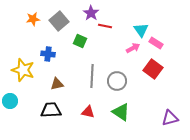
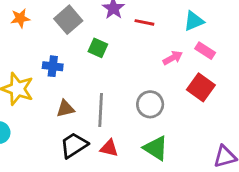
orange star: (33, 19) -> (20, 18), moved
red line: (105, 26) -> (144, 22), moved
cyan triangle: (141, 30) -> (194, 21), moved, turned 42
gray line: (92, 76) -> (101, 110), moved
black trapezoid: (51, 110) -> (74, 145), moved, turned -30

